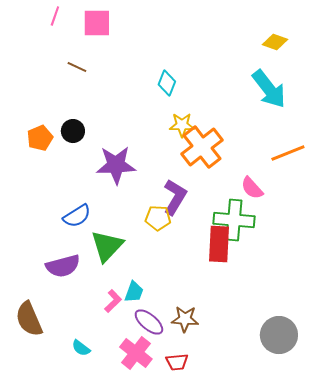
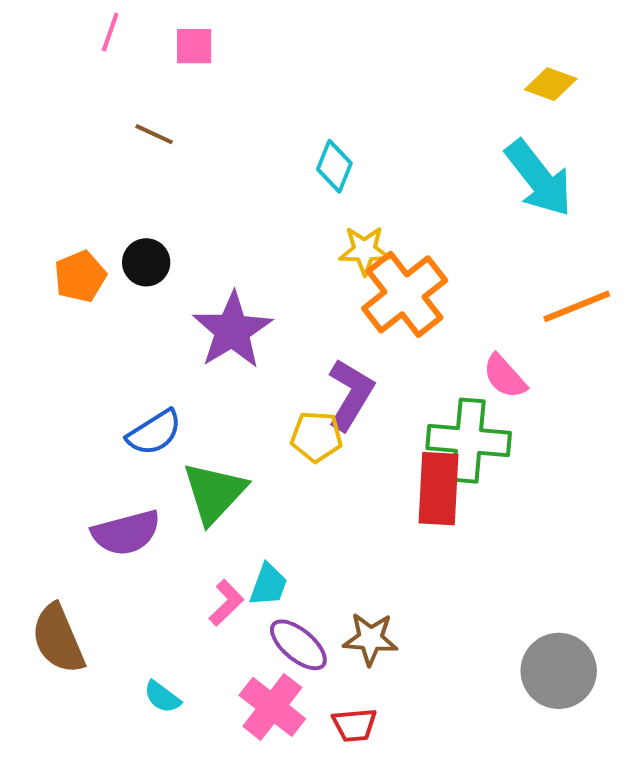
pink square: (97, 23) -> (194, 46), size x0.7
purple star: (116, 165) -> (232, 330), turned -30

